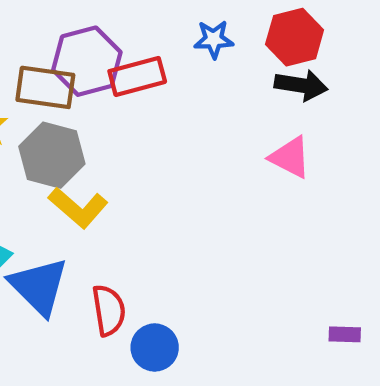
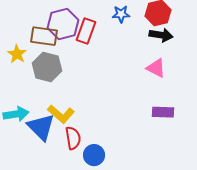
red rectangle: (137, 76) -> (86, 31), turned -55
yellow L-shape: (78, 208) -> (61, 114), moved
purple rectangle: (345, 334) -> (163, 112), moved, size x1.5

